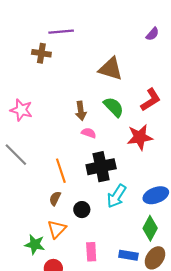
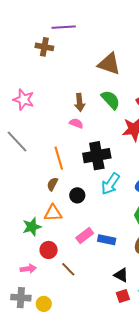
pink semicircle: (89, 133) -> (76, 123), moved
orange triangle: (57, 229) -> (53, 213), turned 42
green star: (35, 244) -> (32, 227), turned -30
pink rectangle: (91, 252) -> (85, 235), turned 54
blue rectangle: (128, 255) -> (107, 240), moved

